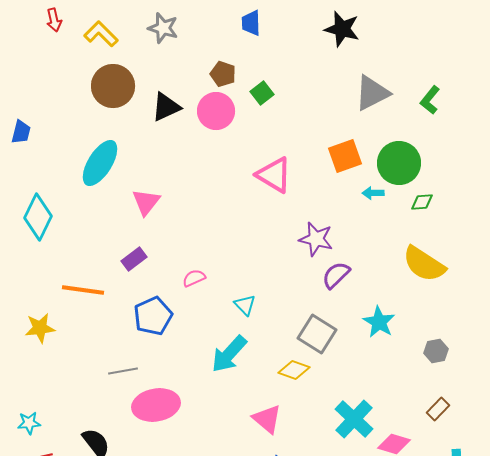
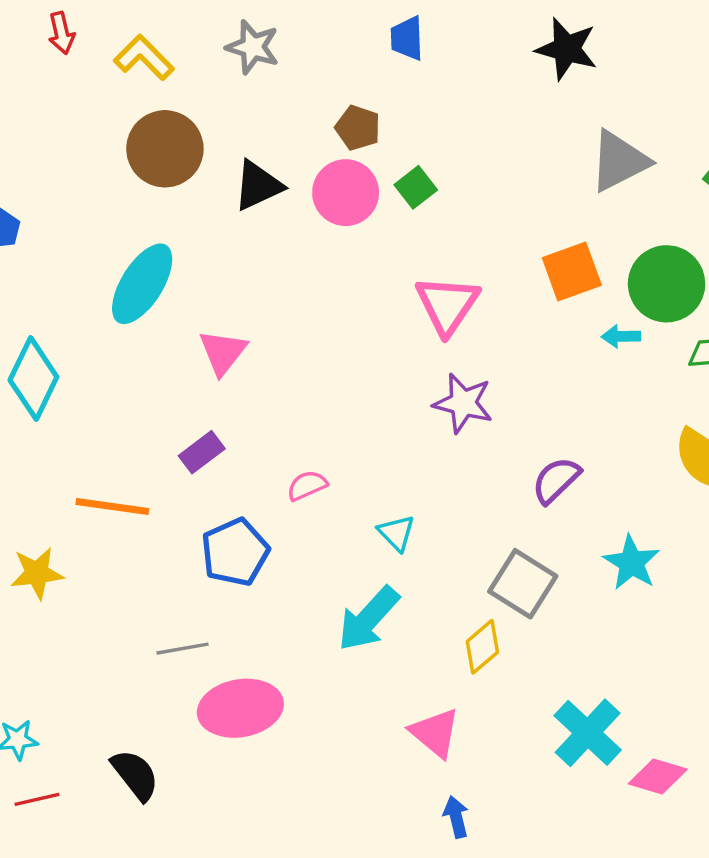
green square: (262, 93) -> (416, 187), moved
pink triangle: (274, 175) -> (447, 305), turned 33
purple star: (316, 239) -> (463, 403), moved
yellow diamond: (294, 370) -> (482, 647), turned -60

